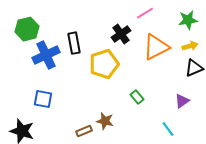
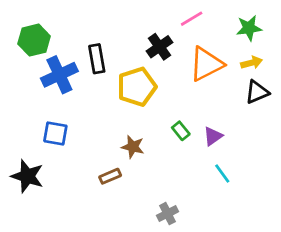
purple triangle: (182, 101) -> (213, 136), moved
brown star: (105, 121) -> (133, 147), moved

